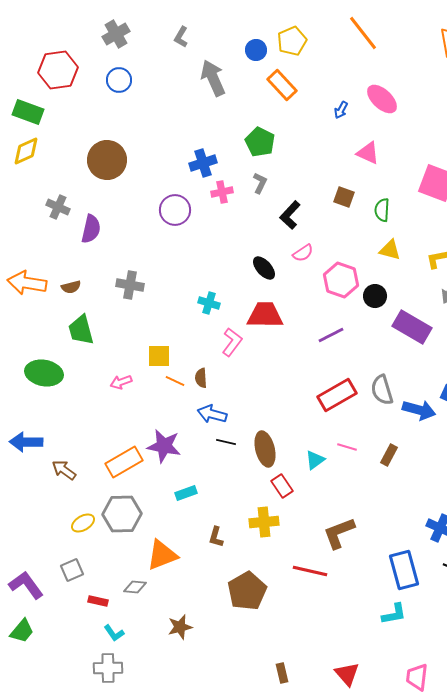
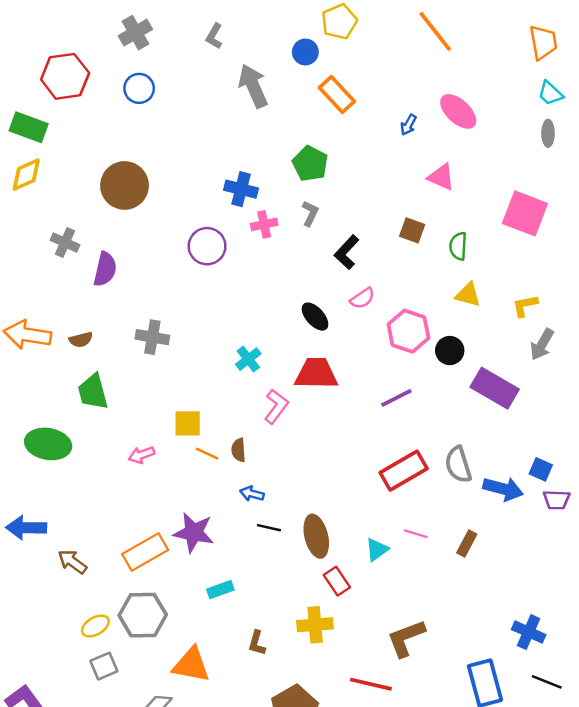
yellow pentagon: (292, 41) -> (339, 22), moved
blue cross: (203, 163) -> (241, 189), turned 32
cyan cross: (209, 303) -> (248, 359), turned 35
blue arrow: (212, 414) -> (252, 494), size x0.7
orange triangle: (162, 555) -> (191, 665), turned 32
gray square: (72, 570) -> (104, 666), moved

